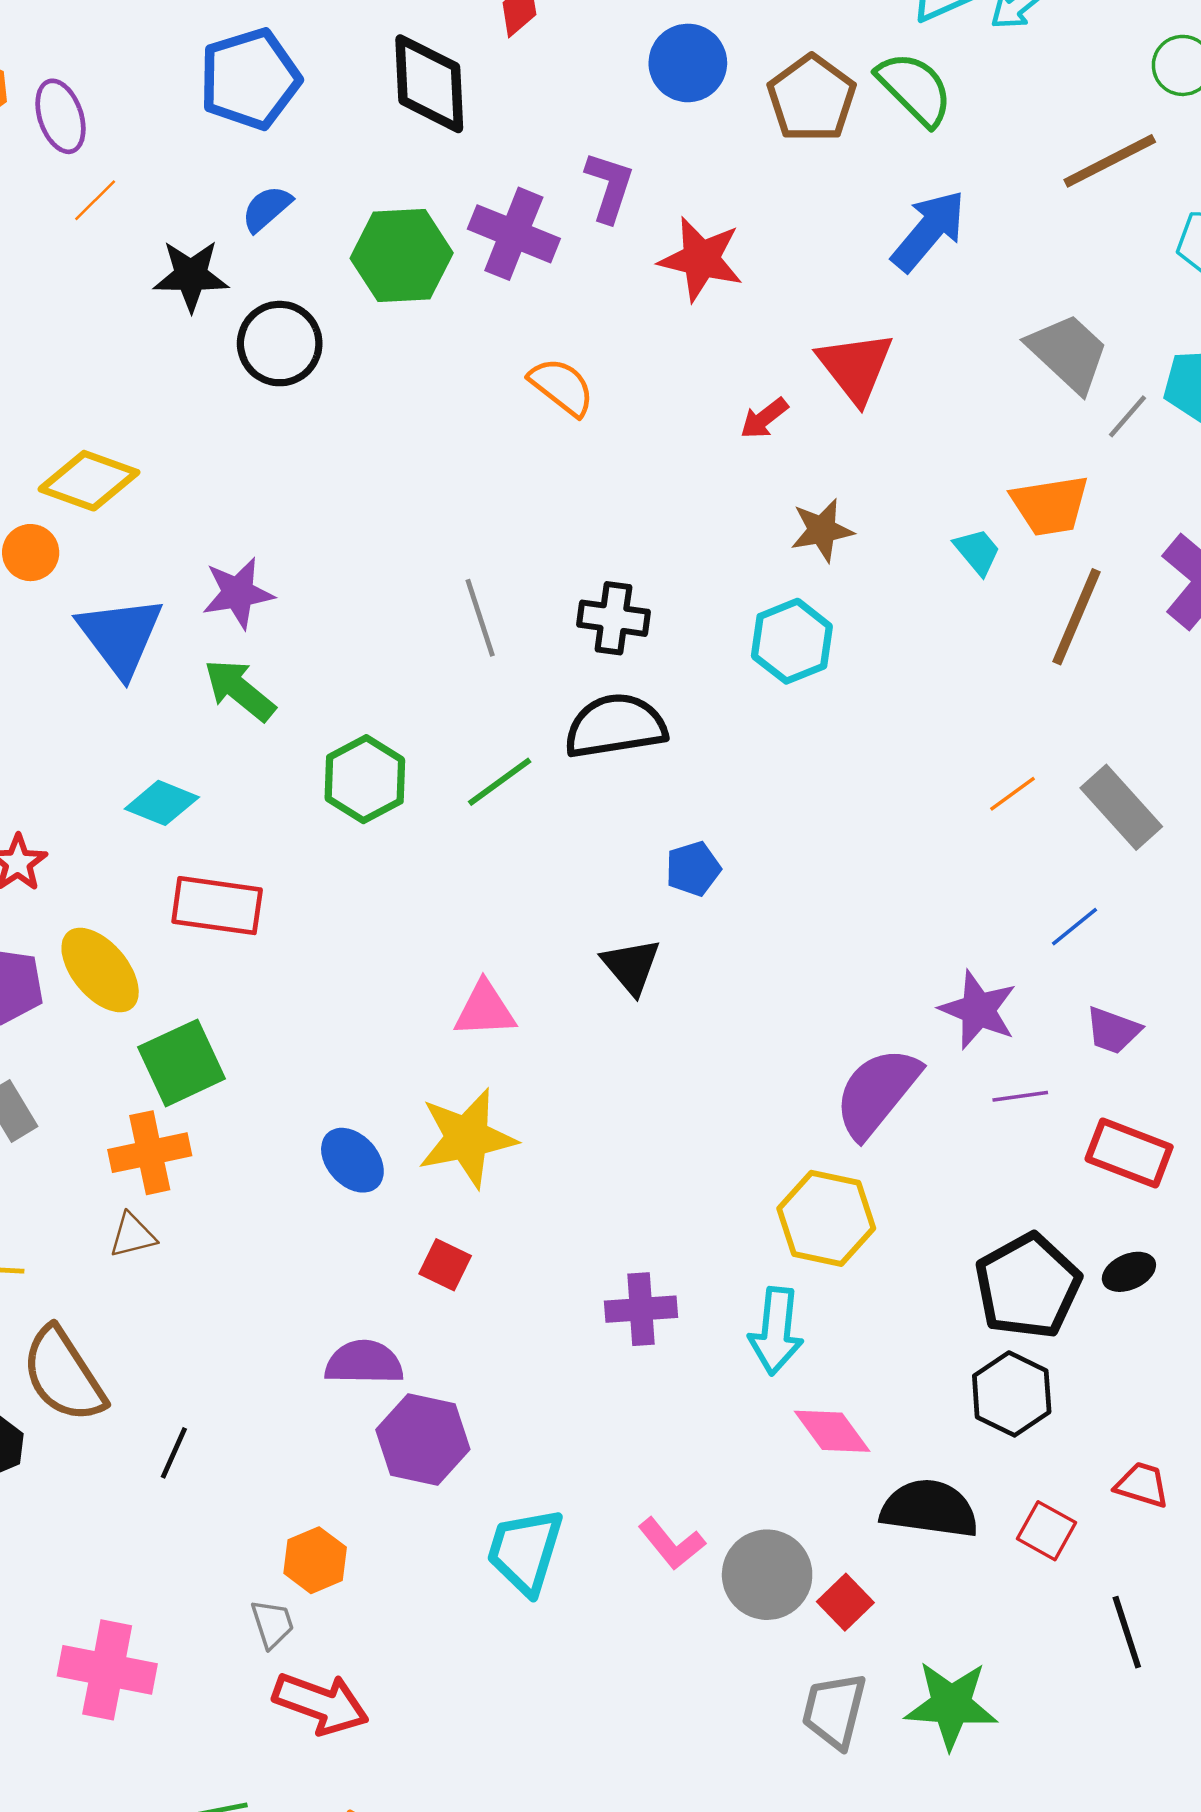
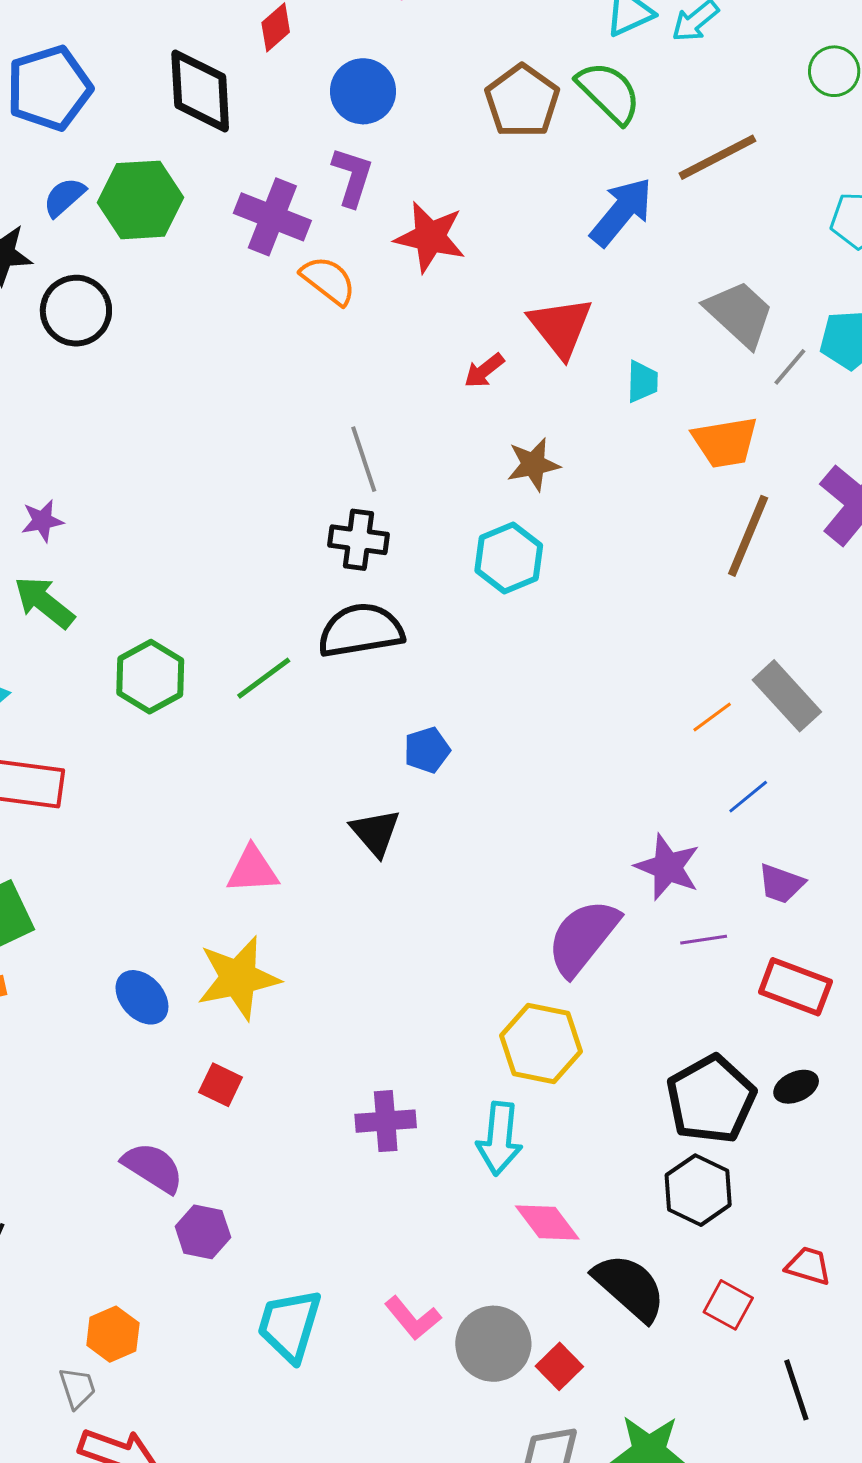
blue circle: (688, 63) -> (363, 91), moved
brown line: (1110, 161) -> (717, 157), moved
green hexagon: (402, 256) -> (140, 200), moved
orange semicircle: (562, 387) -> (328, 280), moved
cyan trapezoid: (977, 551) -> (642, 382), moved, turned 42
purple star: (238, 593) -> (42, 521), size x0.7
gray line: (480, 618) -> (364, 459), moved
orange line: (1013, 794) -> (712, 717), moved
purple semicircle: (364, 1363) -> (153, 1168), turned 32
purple hexagon: (423, 1439) -> (203, 1232), size x0.7
black semicircle: (929, 1509) -> (630, 1287), turned 34

